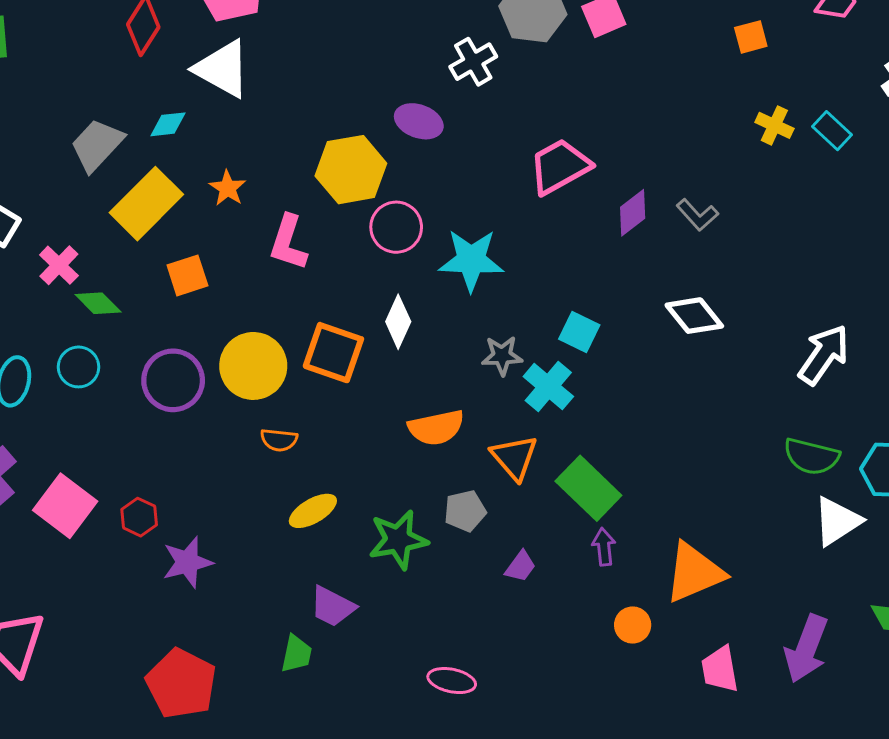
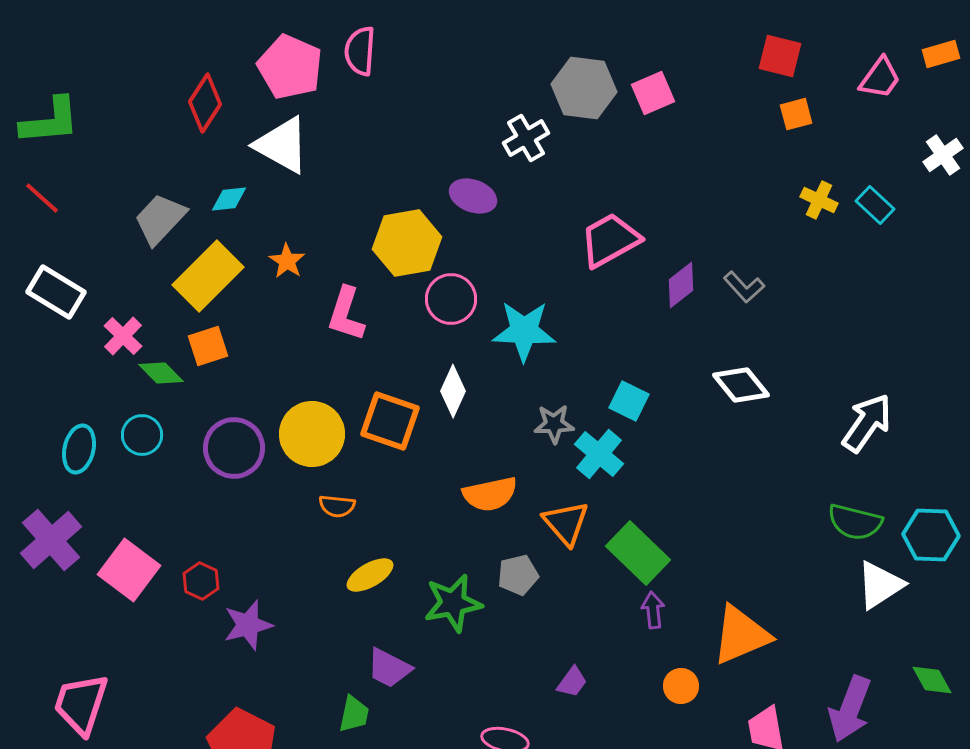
orange square: (187, 275) -> (208, 346), moved
purple trapezoid: (521, 566) -> (572, 682), moved

